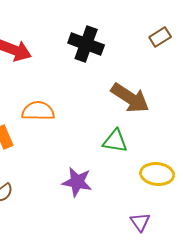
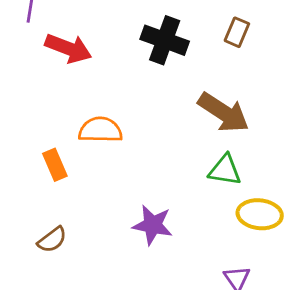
brown rectangle: (160, 37) -> (237, 32), moved, turned -35
green triangle: (115, 141) -> (225, 170), moved

